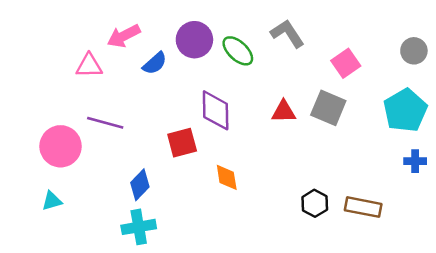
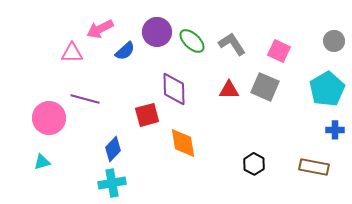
gray L-shape: (287, 33) -> (232, 44), moved
pink square: (346, 63) -> (279, 51), turned -30
orange diamond: (227, 177) -> (183, 143), size x1.4
brown rectangle: (363, 207) -> (314, 167), moved

